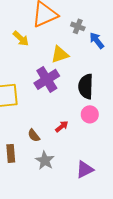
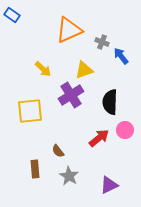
yellow arrow: (21, 38) -> (43, 69), moved
pink circle: (90, 114) -> (125, 130), moved
red arrow: (62, 126) -> (99, 138), moved, size x1.5

